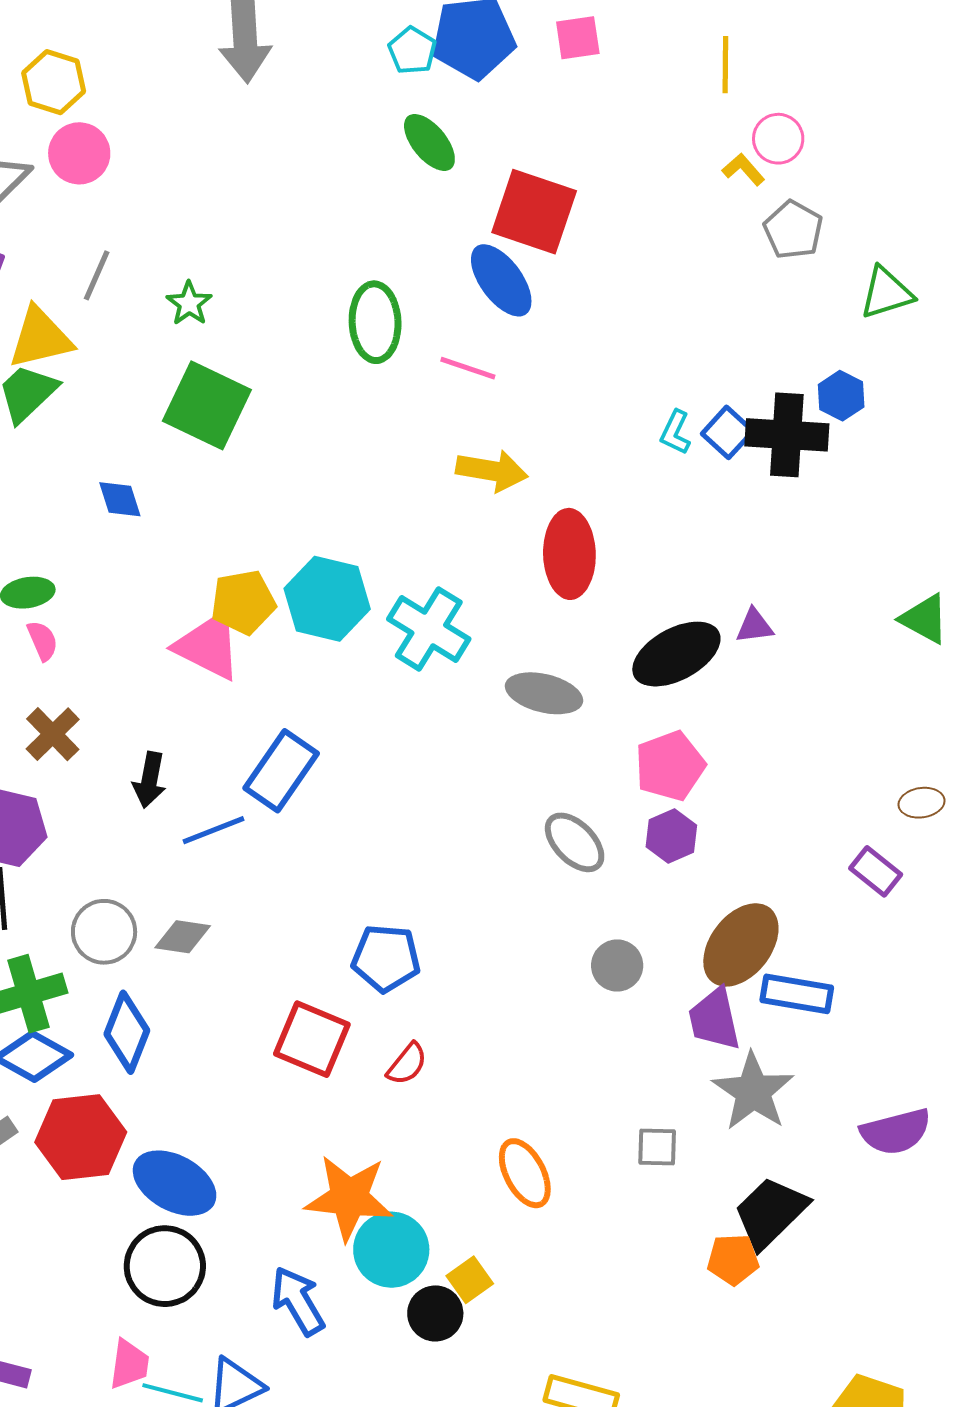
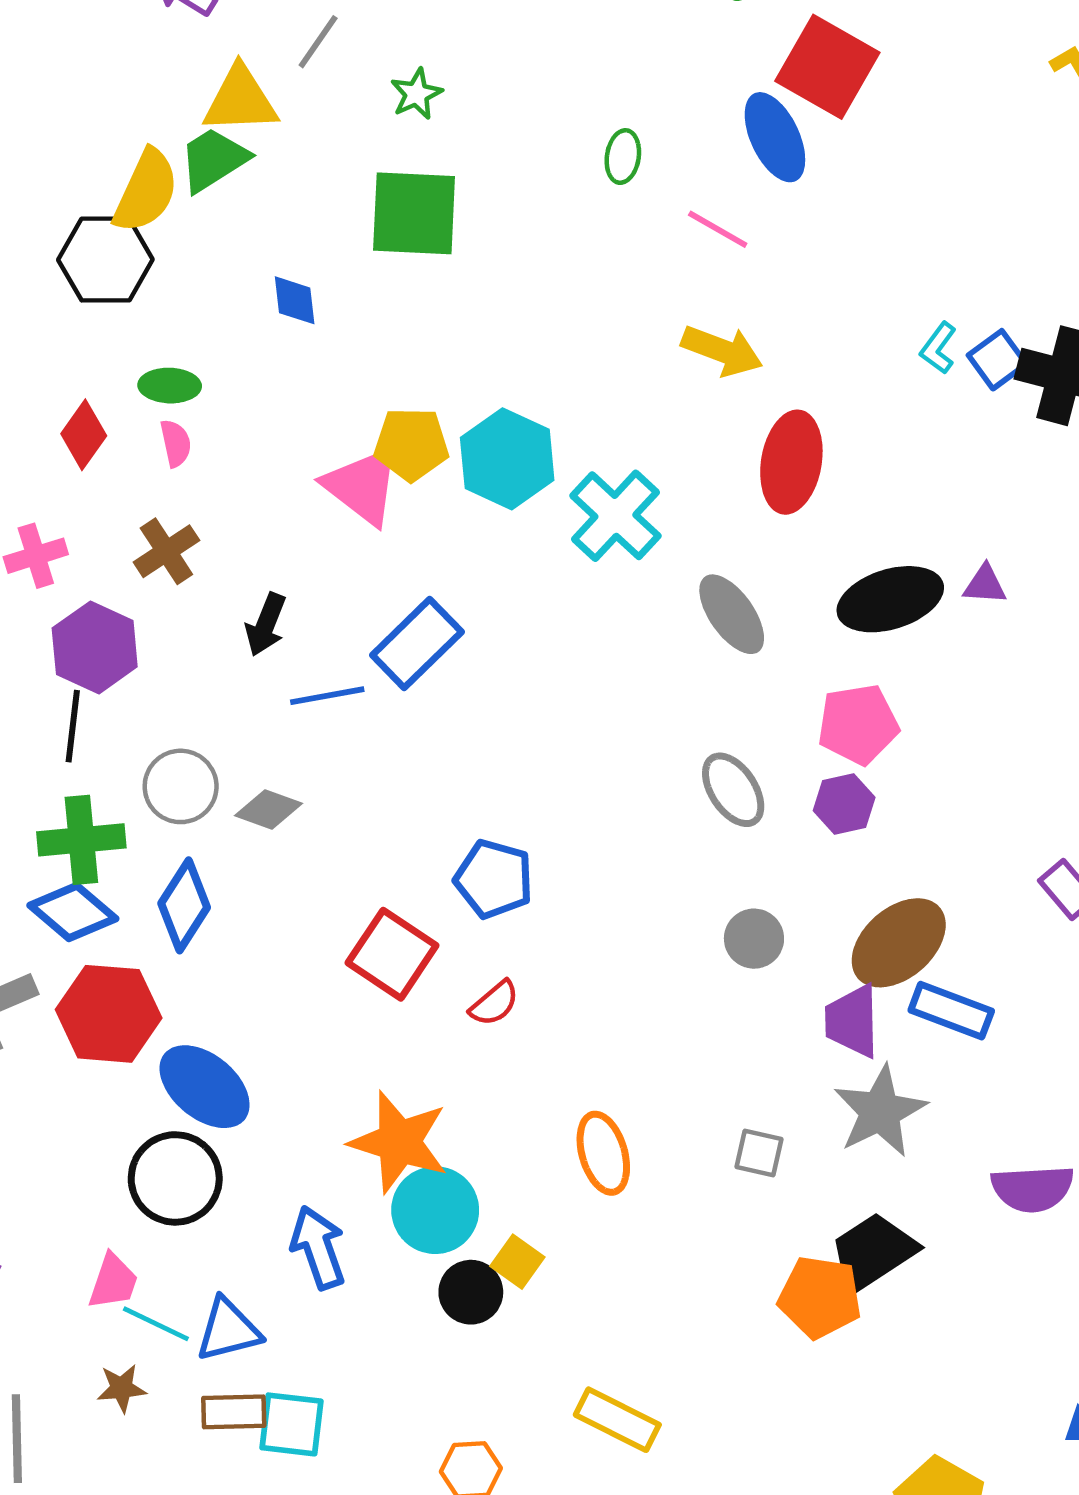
green ellipse: (375, 322) -> (623, 157), size x0.6
green square: (207, 405) -> (414, 213), turned -34
gray ellipse: (544, 693) -> (732, 614), turned 30
orange pentagon: (733, 1259) -> (820, 1297), size x1.4
yellow square: (470, 1280) -> (517, 1262), turned -30

